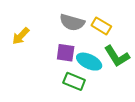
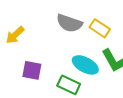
purple square: (66, 53) -> (32, 70), moved

